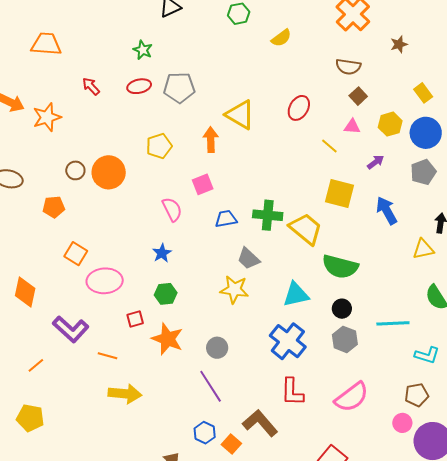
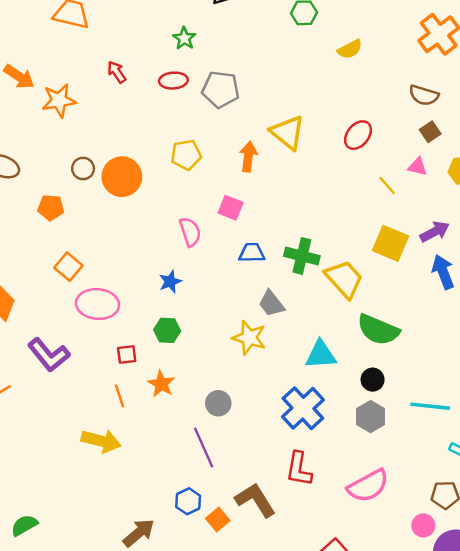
purple arrow: (375, 162) -> (435, 232), moved, size x1.4
pink square: (203, 184) -> (231, 208), turned 35
orange star: (167, 339) -> (161, 384), size x0.7
orange line: (107, 356) -> (119, 396), moved, turned 48

